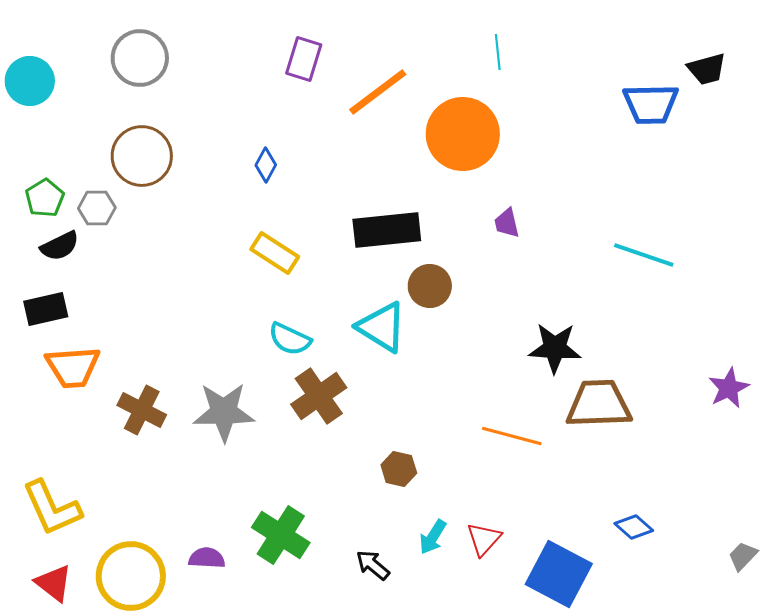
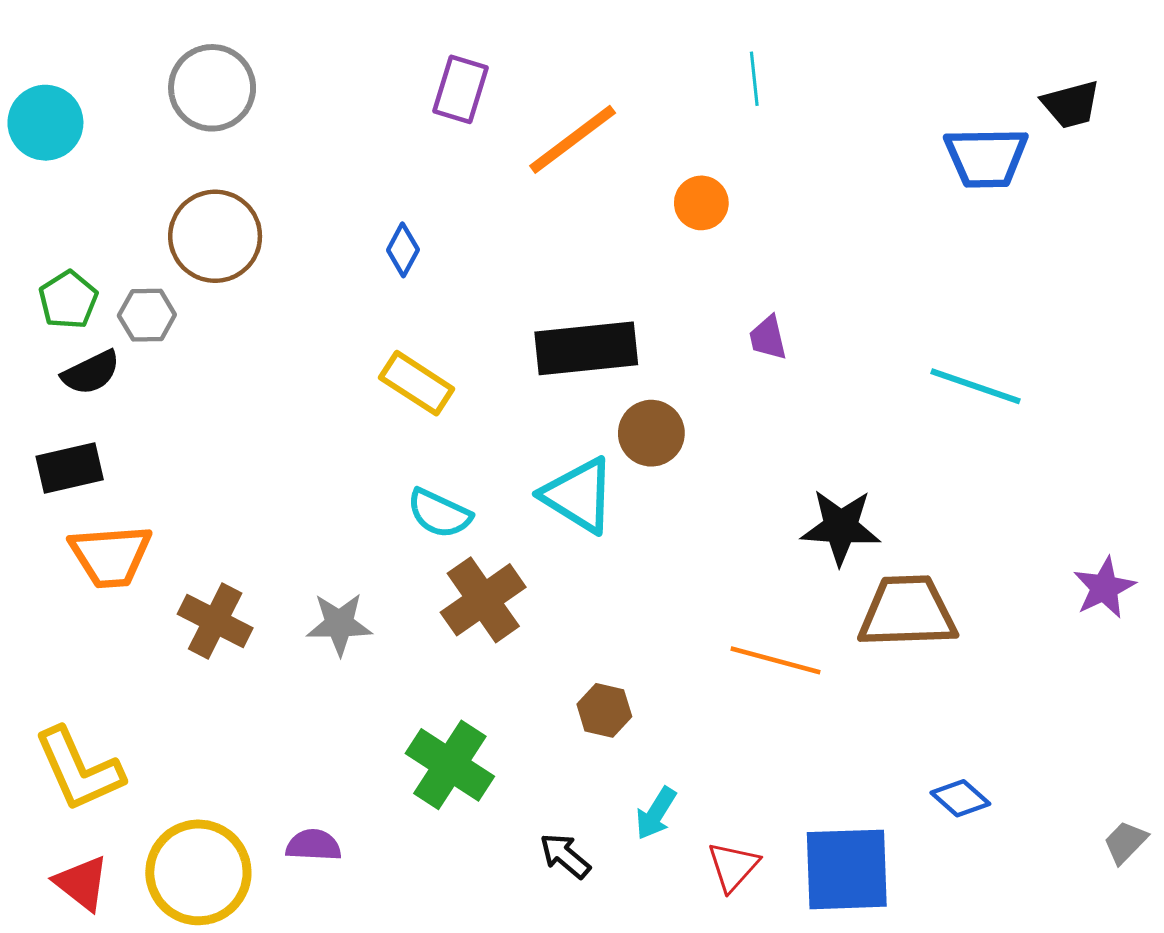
orange circle: (463, 134) -> (701, 203), size x0.5
gray star: (224, 412) -> (339, 624), size x0.7
green cross: (281, 535) -> (450, 765), moved
red triangle: (484, 539) -> (733, 866), moved
blue square: (559, 574) -> (847, 869), turned -30

